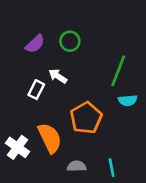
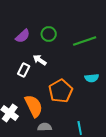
green line: (118, 71) -> (85, 41), moved, turned 50
gray semicircle: (77, 166) -> (45, 127), moved

